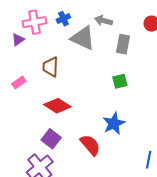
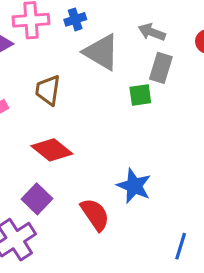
gray arrow: (103, 21) -> (152, 32), moved
green square: (120, 81) -> (140, 95), moved
blue star: (114, 123) -> (134, 186), turned -30

